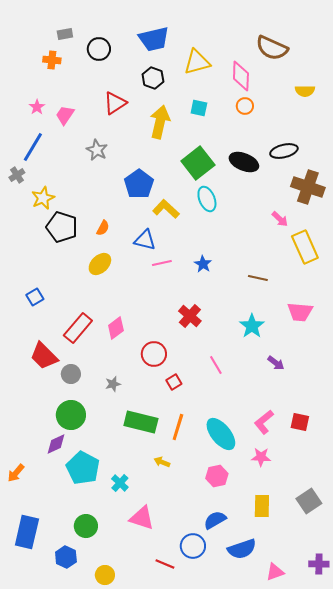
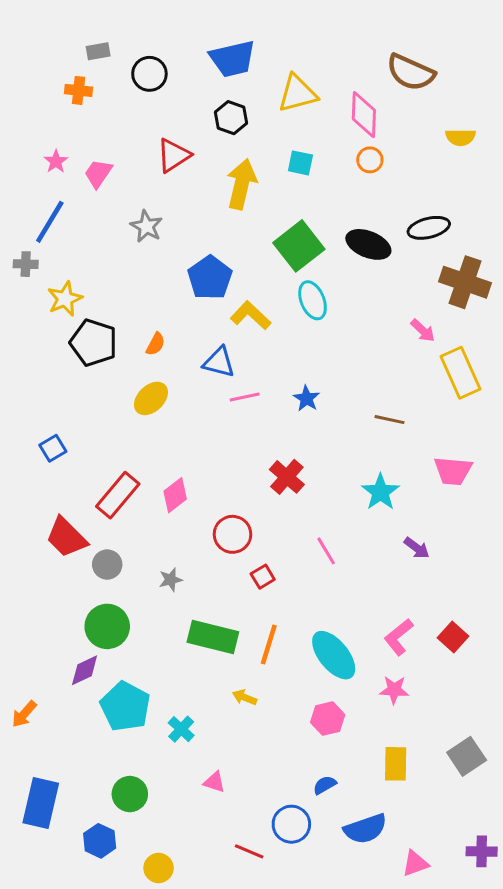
gray cross: (17, 175) -> (26, 264), turned 35
red square: (300, 422) -> (453, 637), turned 30
pink triangle: (142, 518) -> (214, 782), size x0.6
blue semicircle: (215, 520) -> (325, 785), size x0.7

